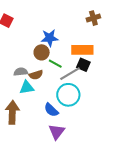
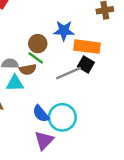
blue star: (50, 38) -> (64, 31), moved
green line: (55, 64) -> (36, 58), moved
cyan circle: (68, 95) -> (62, 117), moved

